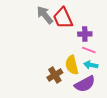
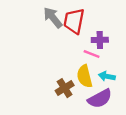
red trapezoid: (63, 18) -> (74, 21), turned 35
pink line: (89, 50) -> (92, 54), moved

